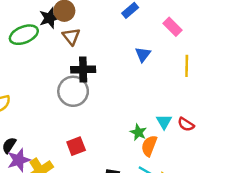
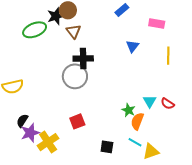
pink rectangle: (173, 27) -> (157, 24), turned -35

